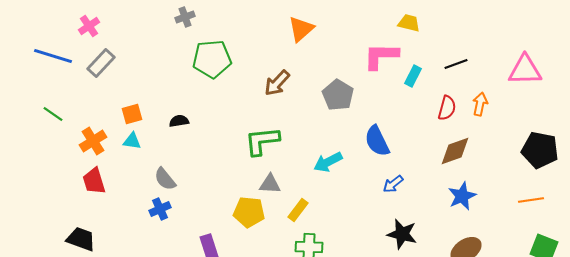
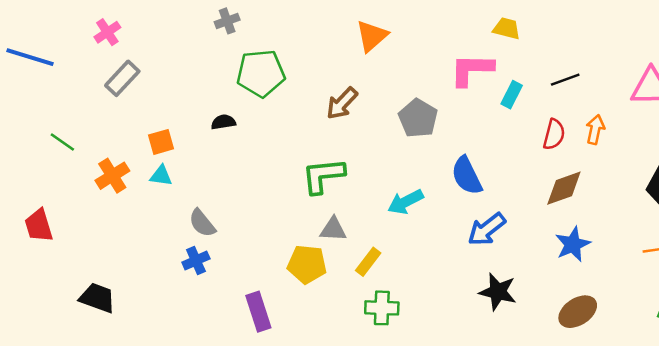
blue line: (53, 56) -> (30, 57), moved
black semicircle: (179, 121) -> (223, 122), moved
red trapezoid: (94, 181) -> (39, 226), moved
blue arrow: (393, 184) -> (487, 229), size x1.5

